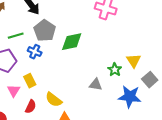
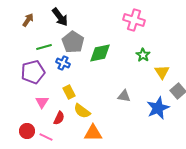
green star: (115, 70) -> (143, 55), moved
yellow rectangle: (30, 81) -> (69, 92), moved
blue star: (130, 97) -> (158, 108), turned -30

